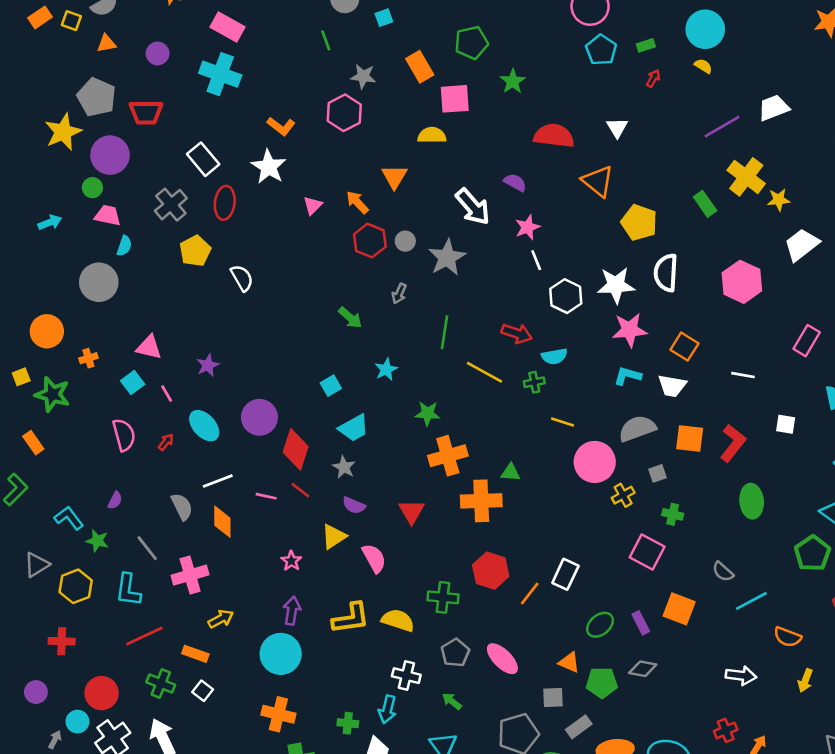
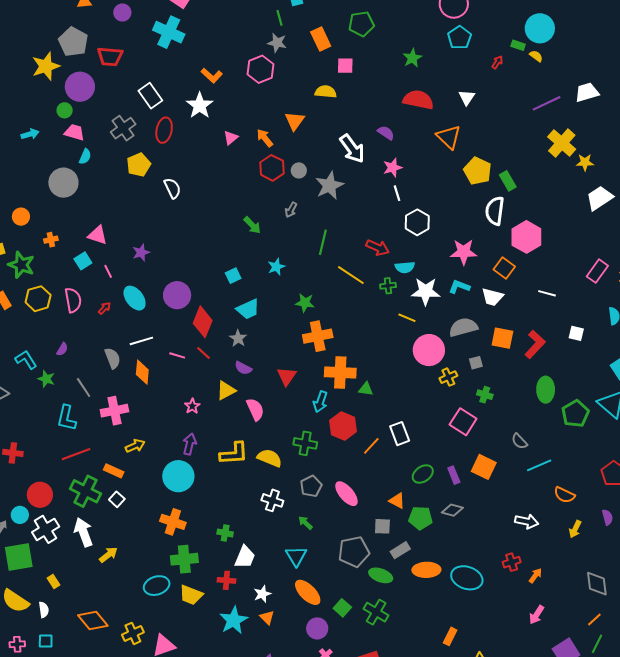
green line: (326, 40) -> (280, 18), moved
green rectangle: (646, 45) -> (518, 45), moved, turned 32
green star: (513, 81) -> (412, 58), moved
pink square: (455, 99) -> (345, 66), size x0.7
green rectangle: (705, 204) -> (508, 181), moved
pink hexagon: (742, 282) -> (526, 237), moved
white star: (616, 285) -> (426, 291), moved
orange circle: (47, 331) -> (21, 217), size x0.7
green triangle: (511, 472) -> (366, 389), moved
green pentagon: (812, 553) -> (575, 414), moved
white rectangle: (565, 574) -> (400, 434), turned -50
yellow hexagon: (76, 586) -> (38, 299), moved
green cross: (161, 683) -> (85, 491), size x1.4
cyan arrow: (387, 709) -> (320, 402), moved

